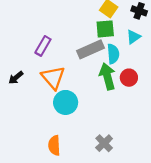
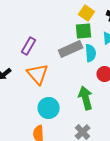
green arrow: (107, 76) -> (86, 98), moved
cyan circle: (66, 102) -> (49, 108), moved

